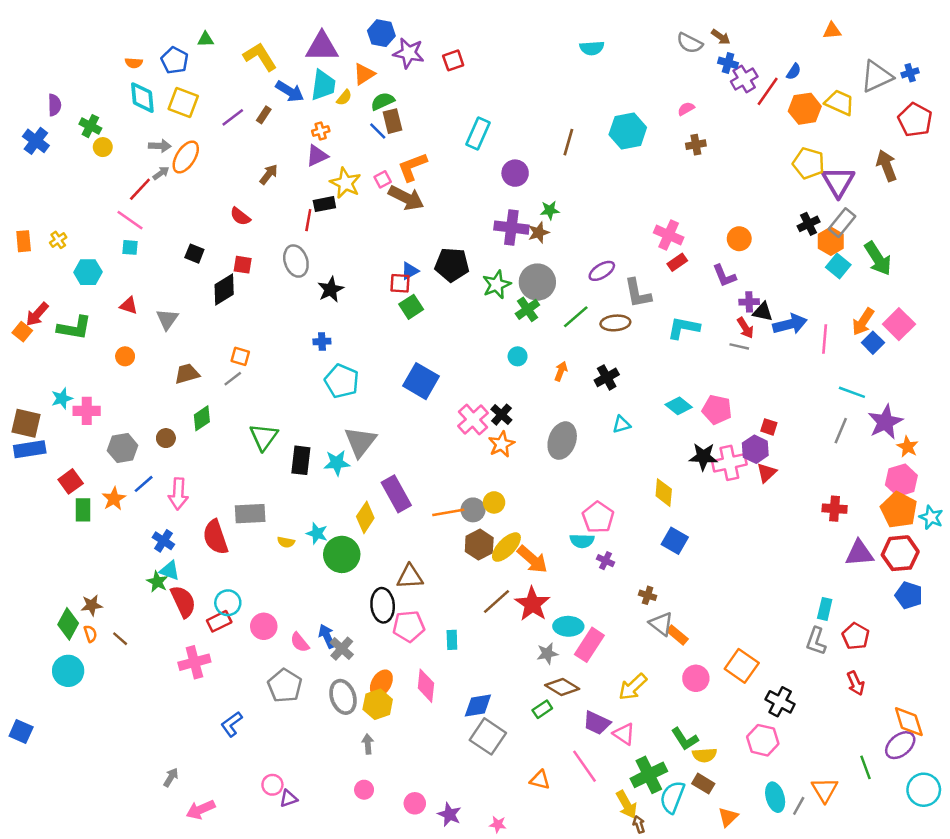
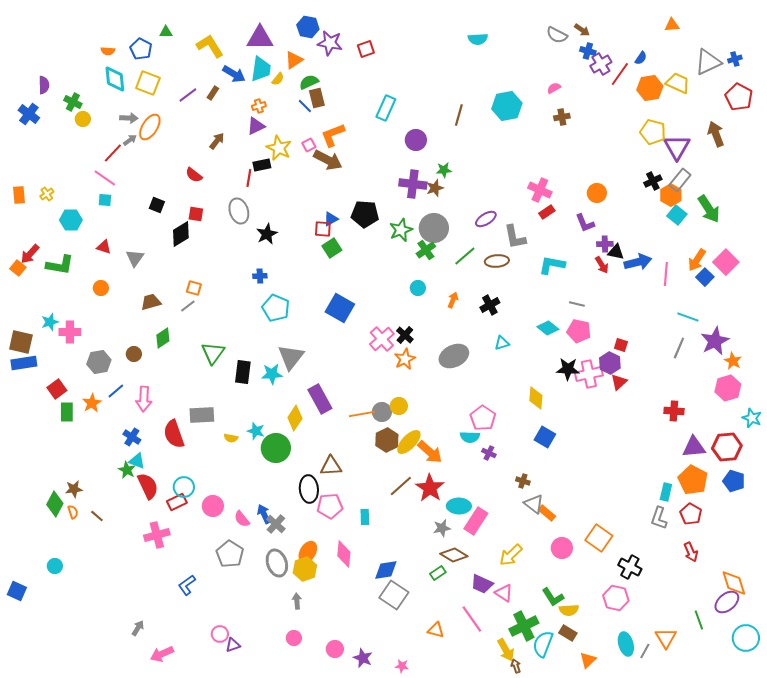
gray line: (739, 346) -> (577, 304), moved
gray ellipse: (562, 441) -> (454, 356), turned 44
orange pentagon: (899, 510) -> (693, 480), moved
cyan circle: (68, 671) -> (55, 566), moved, size x0.6

